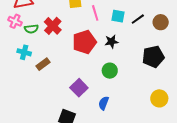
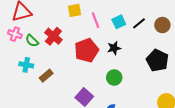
cyan square: (118, 16) -> (119, 22), turned -32
green semicircle: (31, 29) -> (32, 41), turned 56
black pentagon: (153, 57) -> (157, 60), turned -30

